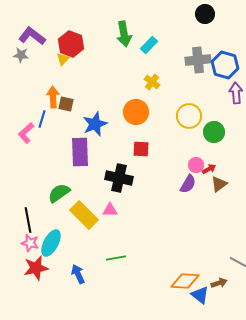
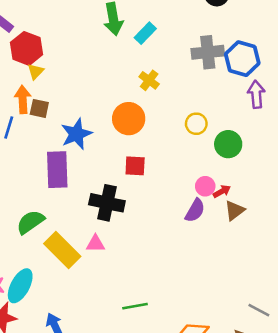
red hexagon: (71, 44) -> (27, 48), moved
yellow triangle: (63, 59) -> (35, 71), moved
yellow circle: (189, 116) -> (196, 124), size x0.7
green line: (116, 258) -> (135, 306), moved

